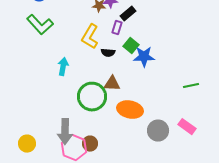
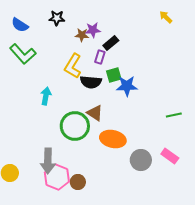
green square: (131, 46) -> (114, 75), turned 35
black semicircle: (108, 53) -> (91, 82), size x1.5
brown triangle: (112, 84) -> (95, 113), turned 30
brown circle: (90, 144) -> (78, 182), moved

